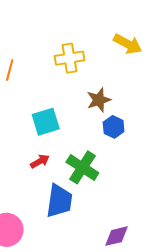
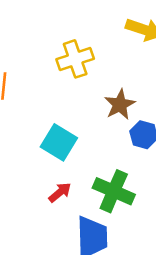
cyan square: (46, 122) -> (59, 142), turned -32

